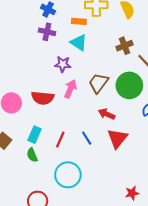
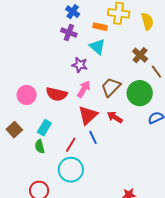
brown cross: (125, 46) -> (140, 55), turned -35
red triangle: (117, 138) -> (88, 115), moved
red line: (60, 140) -> (71, 145), moved

